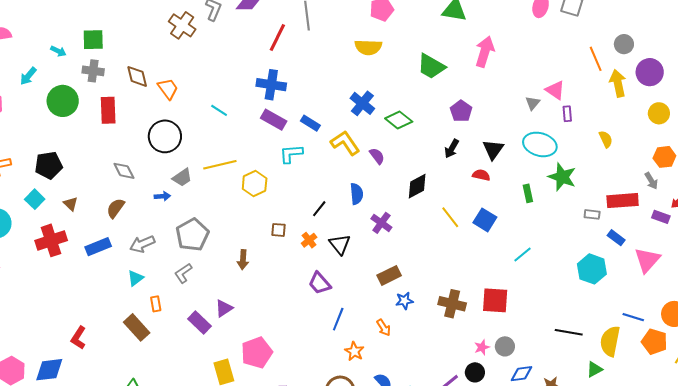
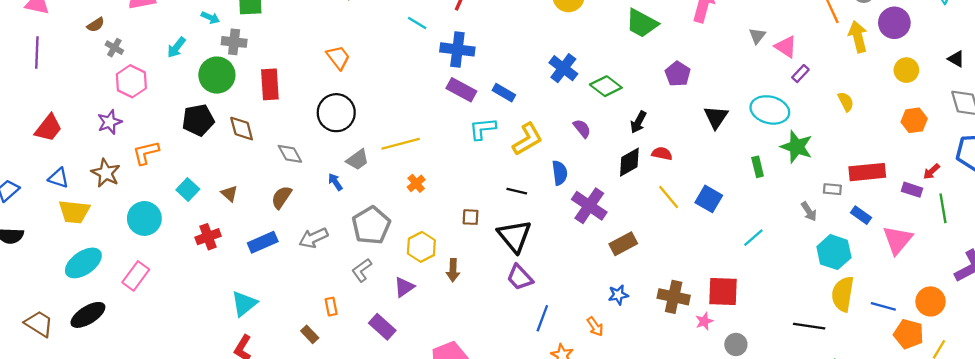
gray cross: (93, 71) -> (234, 42), moved
brown diamond: (137, 76) -> (242, 129), moved
gray triangle: (533, 103) -> (757, 36), moved
cyan line: (219, 110) -> (417, 23), moved
purple rectangle: (567, 114) -> (800, 74), turned 49
yellow L-shape: (345, 143) -> (528, 139), moved, turned 96
black arrow: (452, 149) -> (638, 122), moved
black pentagon: (49, 165) -> (198, 120), moved
red semicircle: (481, 175) -> (662, 154), moved
gray arrow: (651, 181) -> (809, 212), moved
yellow hexagon: (255, 184) -> (421, 247), moved
blue arrow: (162, 196) -> (335, 182), turned -119
black line: (319, 209) -> (517, 191), turned 66
purple cross: (381, 223) -> (589, 206), size x1.4
red cross: (51, 240) -> (208, 237), size x0.7
orange cross: (309, 240) -> (416, 183), moved
black triangle: (340, 244) -> (514, 236), moved, size x1.4
brown arrow: (243, 260) -> (453, 270), moved
brown rectangle: (389, 275) -> (623, 244), moved
cyan triangle: (135, 278) -> (244, 304), moved, size x1.4
purple triangle: (224, 308) -> (404, 287), moved
brown rectangle: (137, 327) -> (310, 334), size x0.6
yellow semicircle: (610, 341) -> (843, 294), moved
pink star: (482, 347) -> (704, 321), moved

